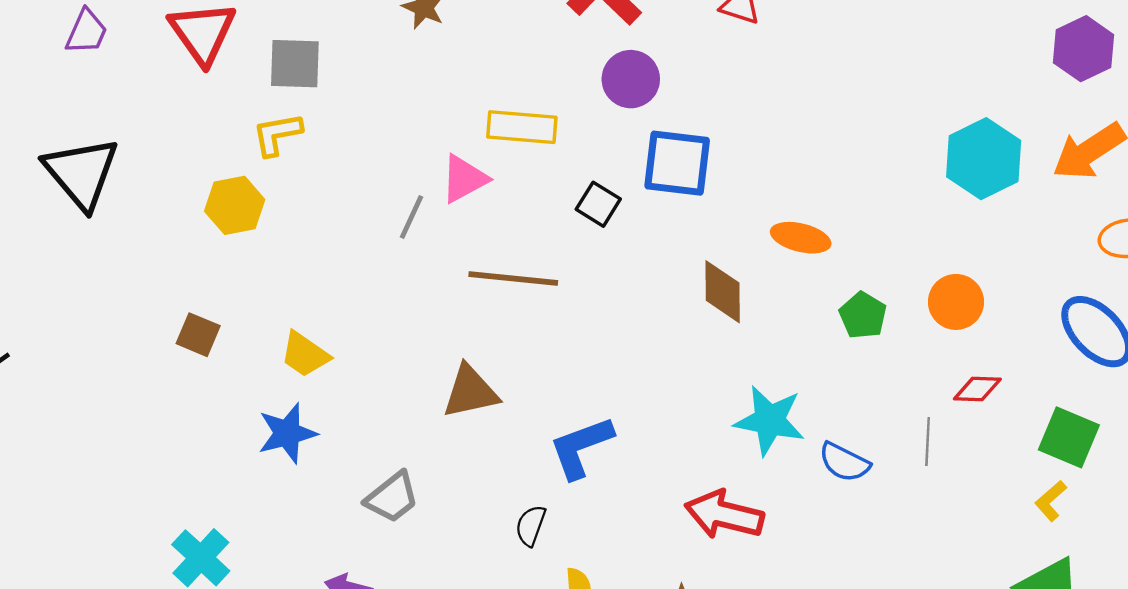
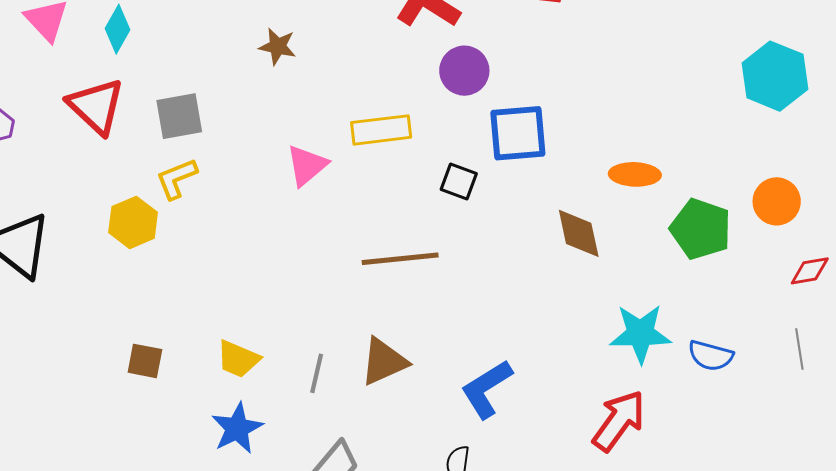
pink triangle: (464, 179) -> (307, 165), moved
yellow hexagon: (235, 205) -> (133, 222), moved
gray line: (411, 217) -> (317, 373), moved
green pentagon: (863, 315) -> (701, 229), size x1.5
gray line: (928, 442) -> (799, 349), moved
red arrow: (724, 515) -> (619, 421), turned 124

